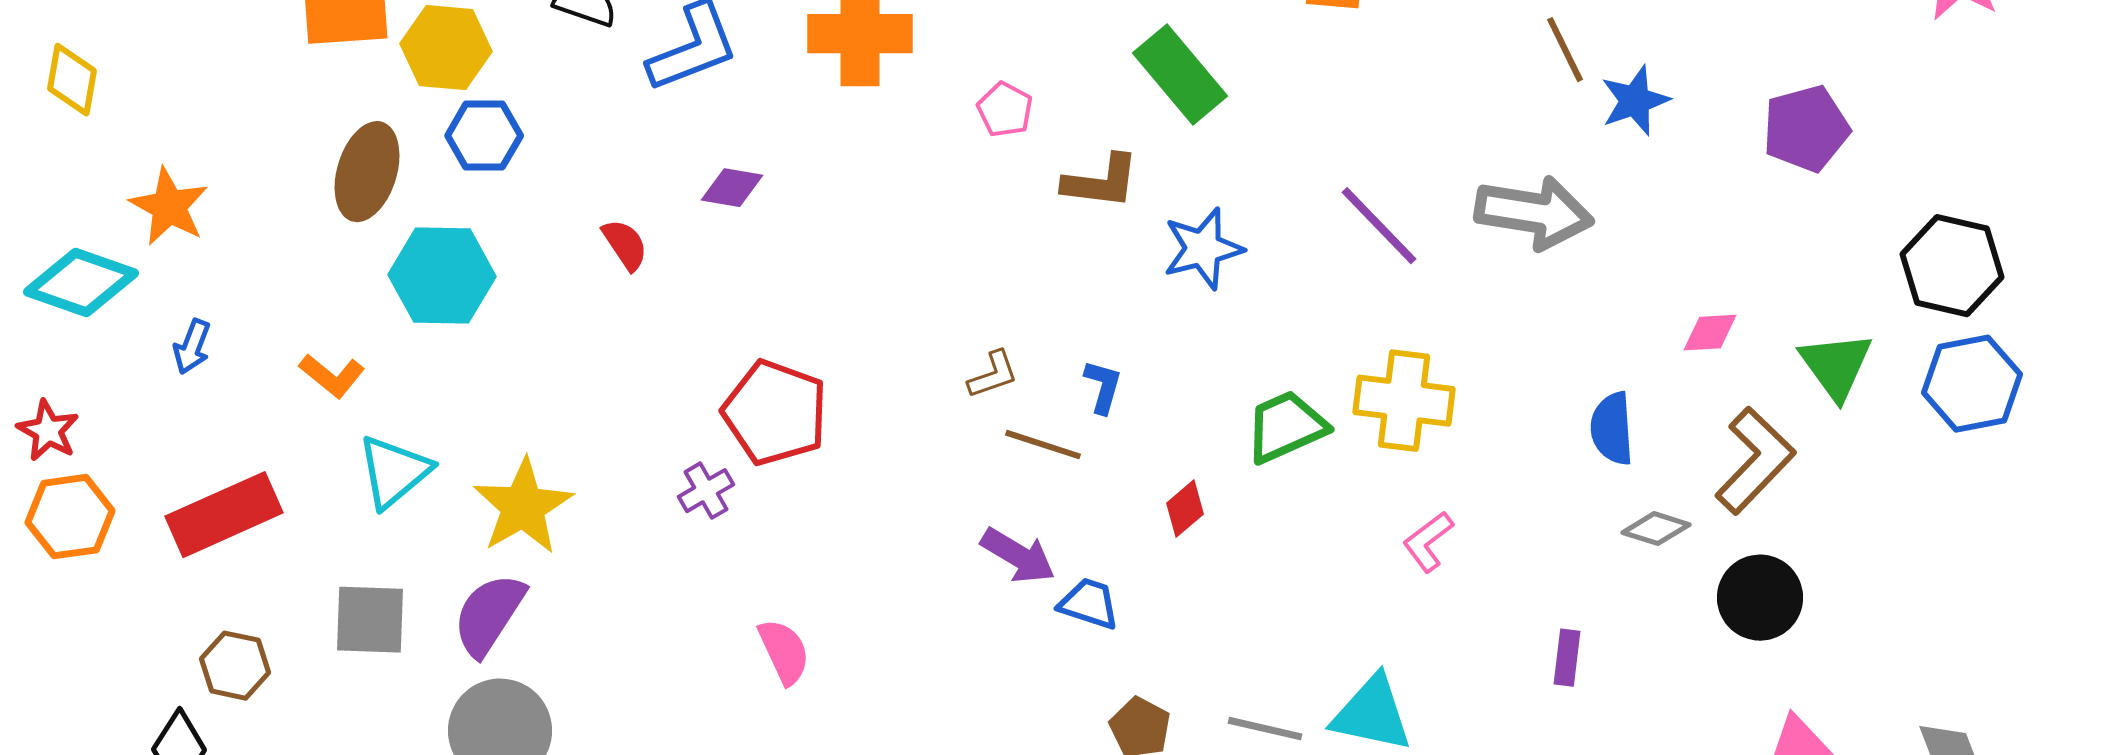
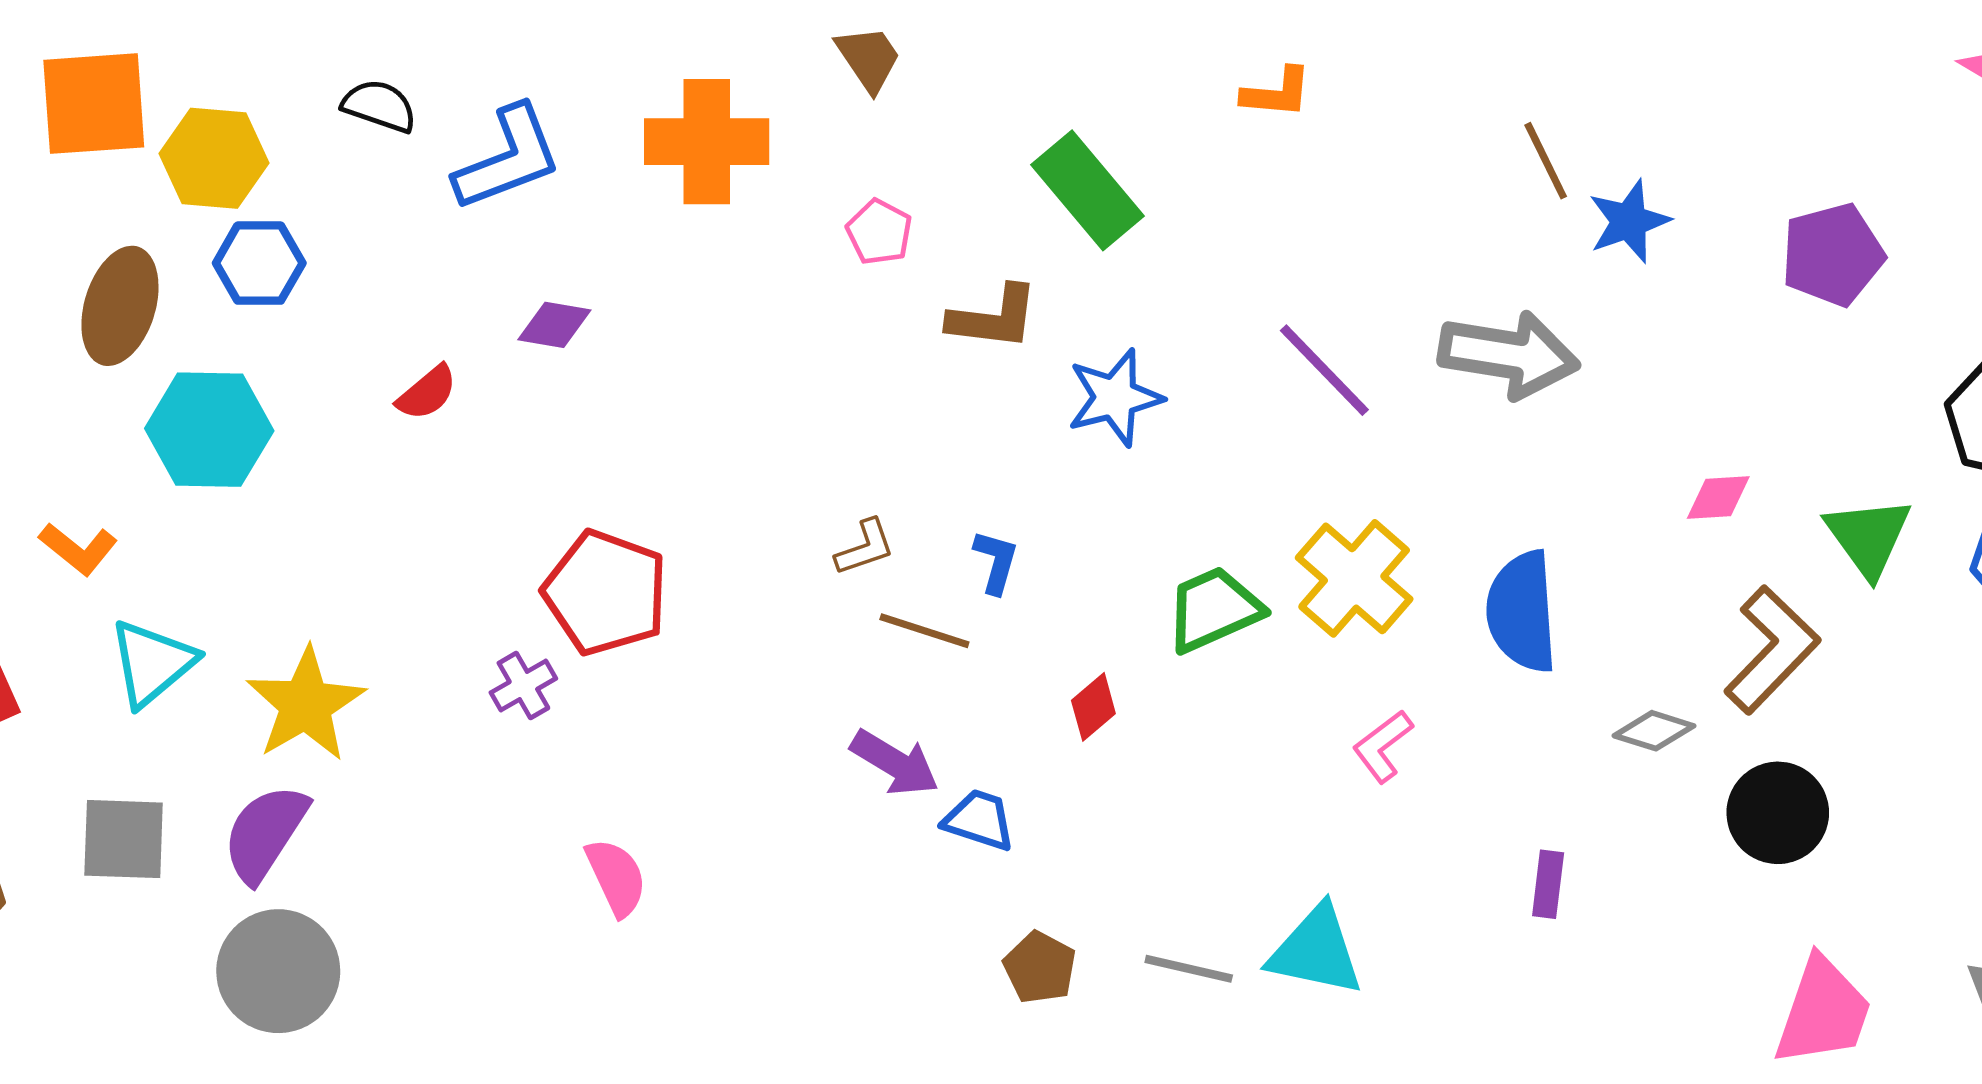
red semicircle: (625, 245) -> (427, 393), turned 84
yellow cross: (1404, 401) -> (1354, 578), turned 34
blue semicircle: (1612, 429) -> (1522, 612), moved, size x1.4

